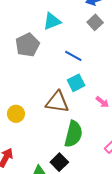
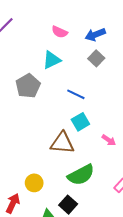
yellow circle: (16, 114) -> (34, 183), moved
green semicircle: (73, 134) -> (81, 175), turned 52

